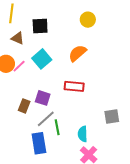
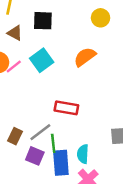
red rectangle: (74, 86) -> (66, 108), moved
purple square: (43, 98) -> (35, 156), moved
brown rectangle: (24, 106) -> (15, 136), moved
blue rectangle: (39, 143) -> (61, 163), moved

